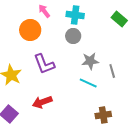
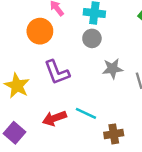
cyan line: (88, 83) -> (86, 113), moved
brown cross: (103, 115) -> (114, 134), moved

